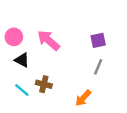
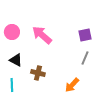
black triangle: (22, 60) -> (16, 60), moved
cyan line: (22, 90) -> (12, 85), moved, turned 48

